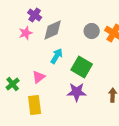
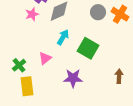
purple star: (77, 92) -> (73, 78), moved
yellow rectangle: (35, 105) -> (27, 86), moved

